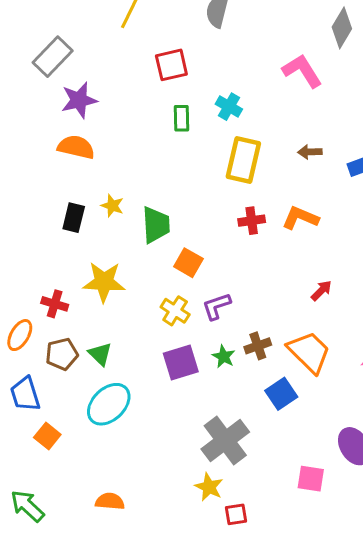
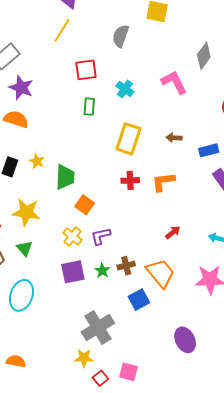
purple star: (79, 100) -> (21, 88), turned 30
cyan cross: (229, 107) -> (125, 89), moved
orange L-shape: (300, 218) -> (163, 182), turned -35
green triangle: (100, 354) -> (25, 248), moved
cyan ellipse: (109, 404) -> (21, 295), turned -32
pink square: (311, 479) -> (128, 372), moved
yellow star: (209, 487) -> (84, 358), turned -30
red square: (236, 514) -> (100, 378), turned -35

